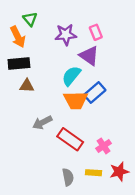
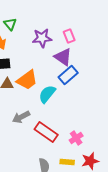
cyan semicircle: (71, 76) -> (47, 94), moved
blue rectangle: (95, 92) -> (68, 75), moved
orange trapezoid: (76, 100) -> (27, 80), moved, turned -35

